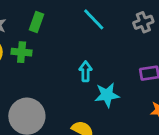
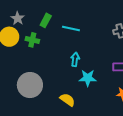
cyan line: (94, 19) -> (71, 29), moved, turned -42

